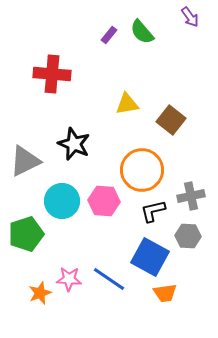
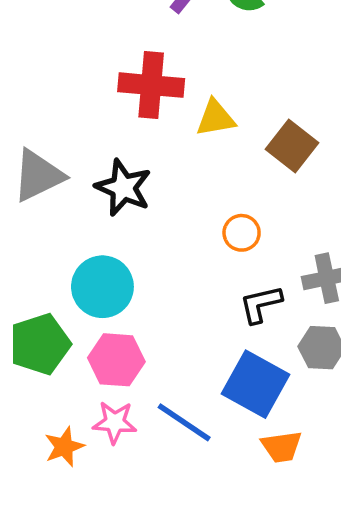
red cross: (52, 74) -> (151, 85), moved
gray triangle: (25, 161) -> (38, 175), moved
orange circle: (142, 170) -> (242, 233), size x0.5
pink hexagon: (104, 201) -> (116, 360), moved

